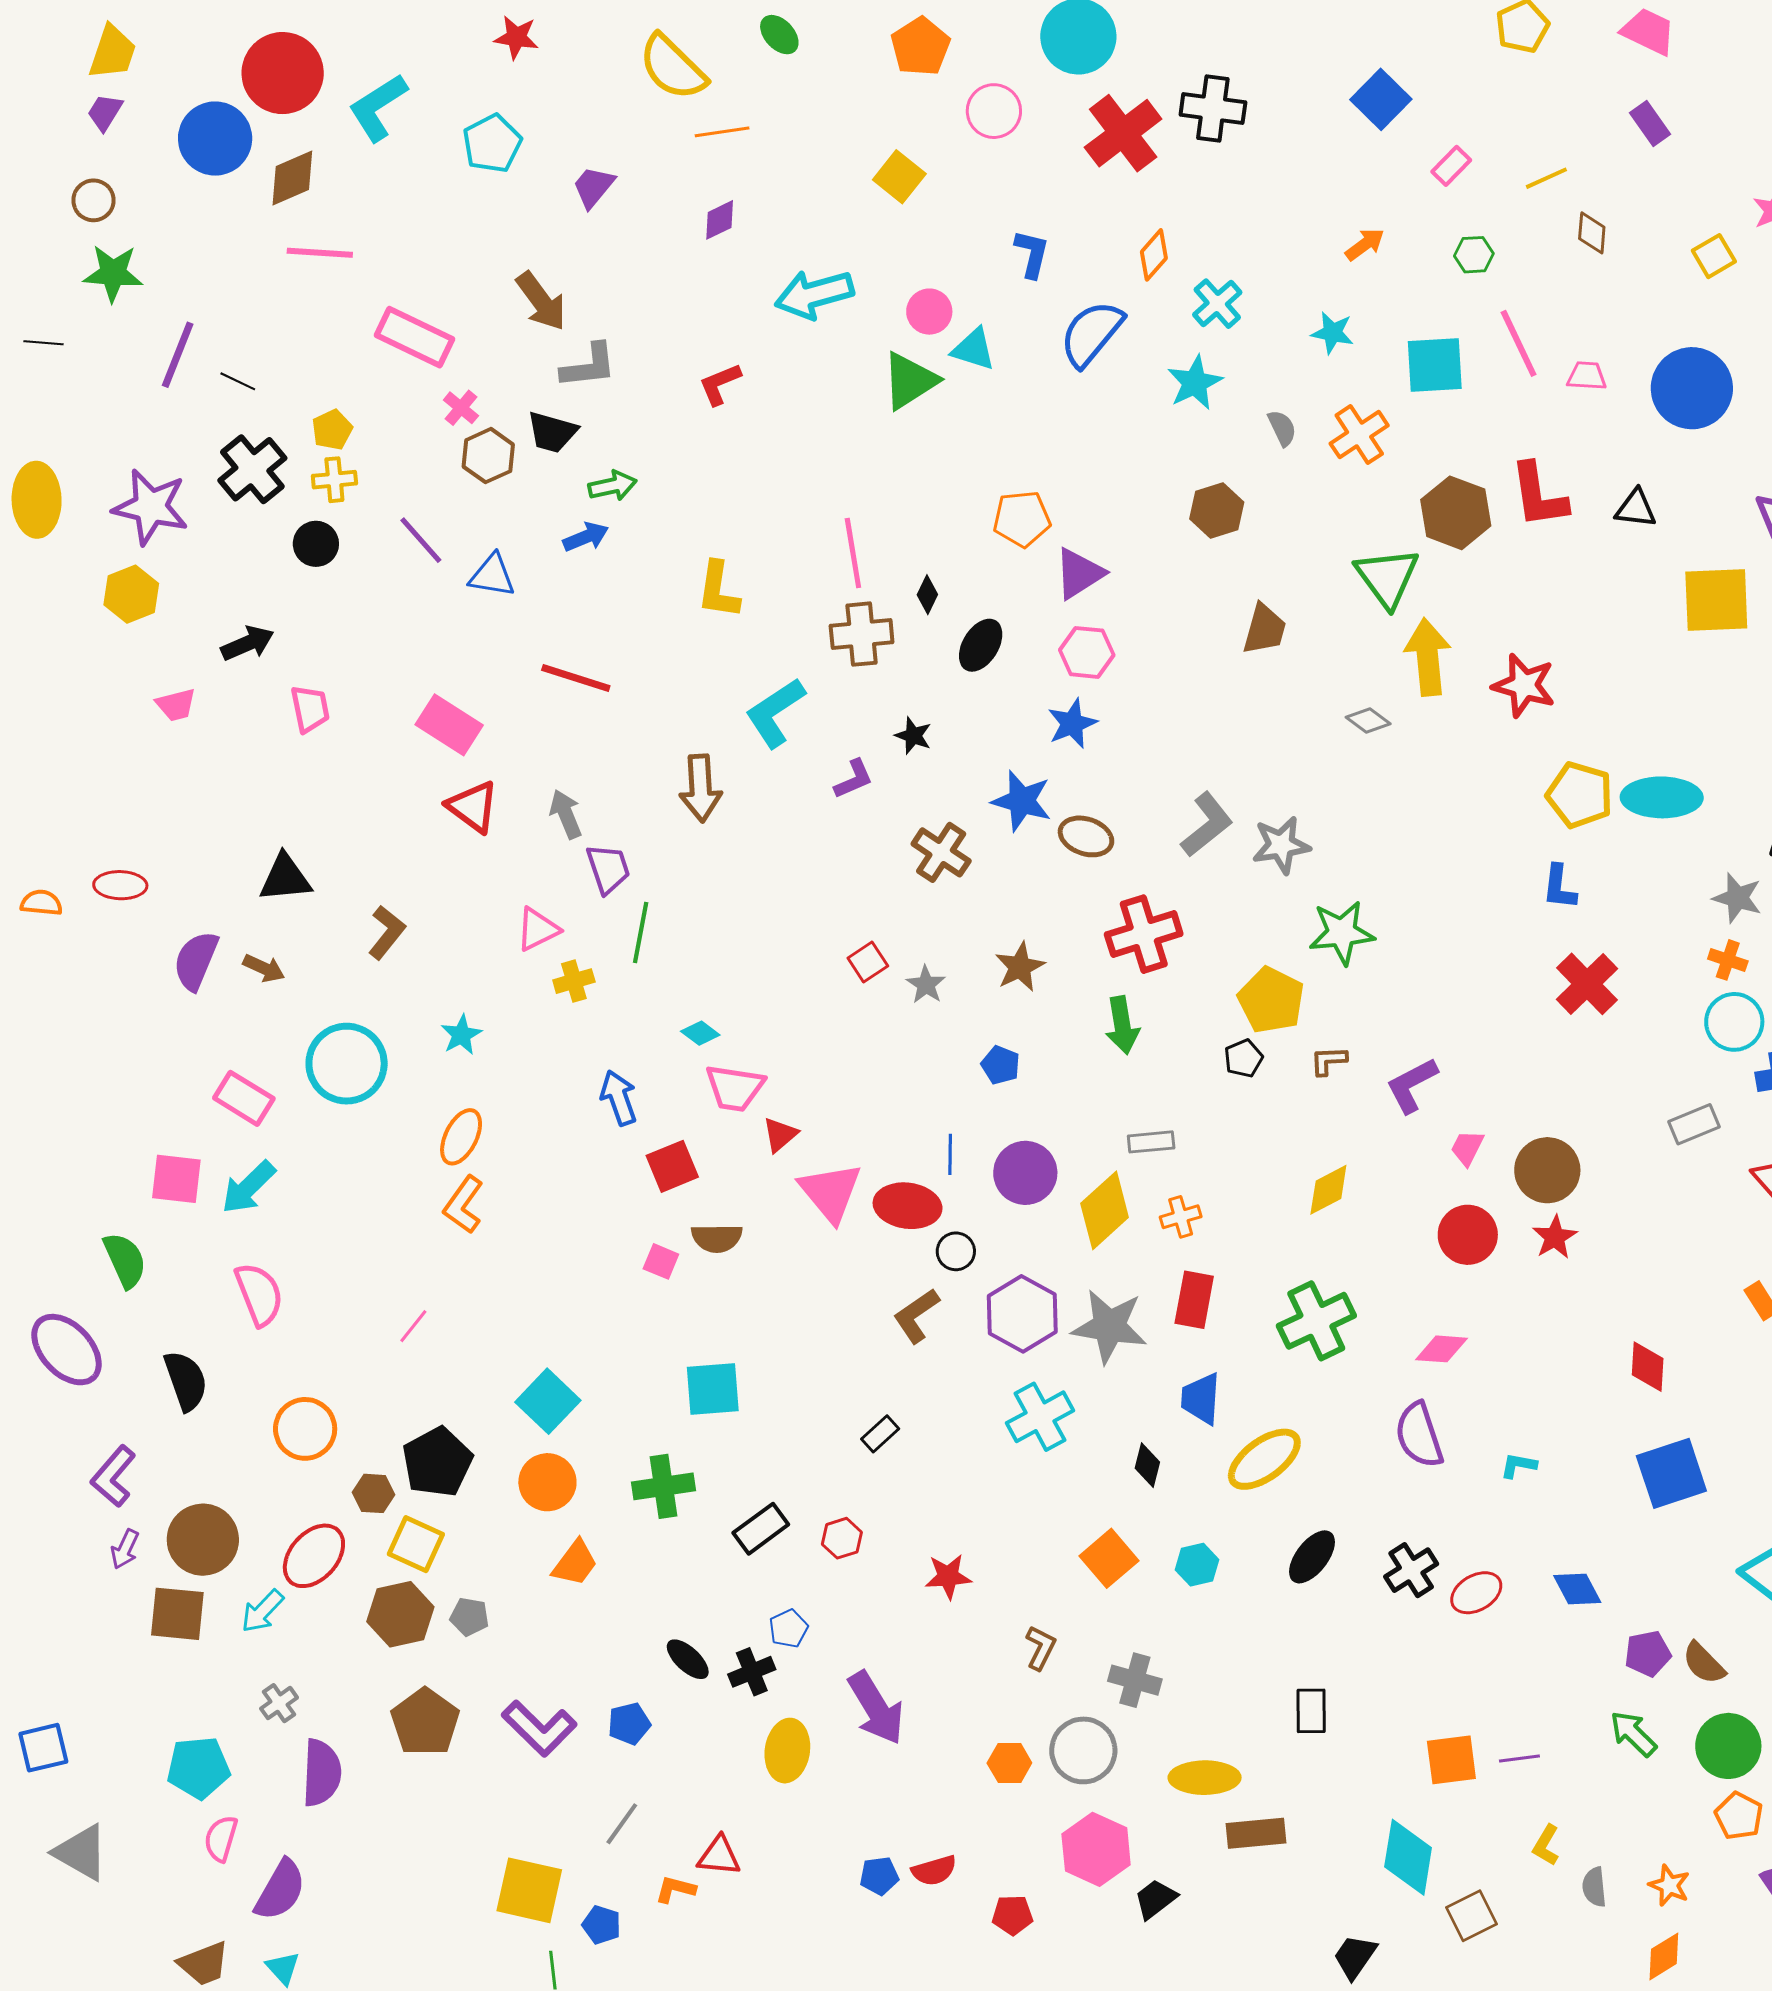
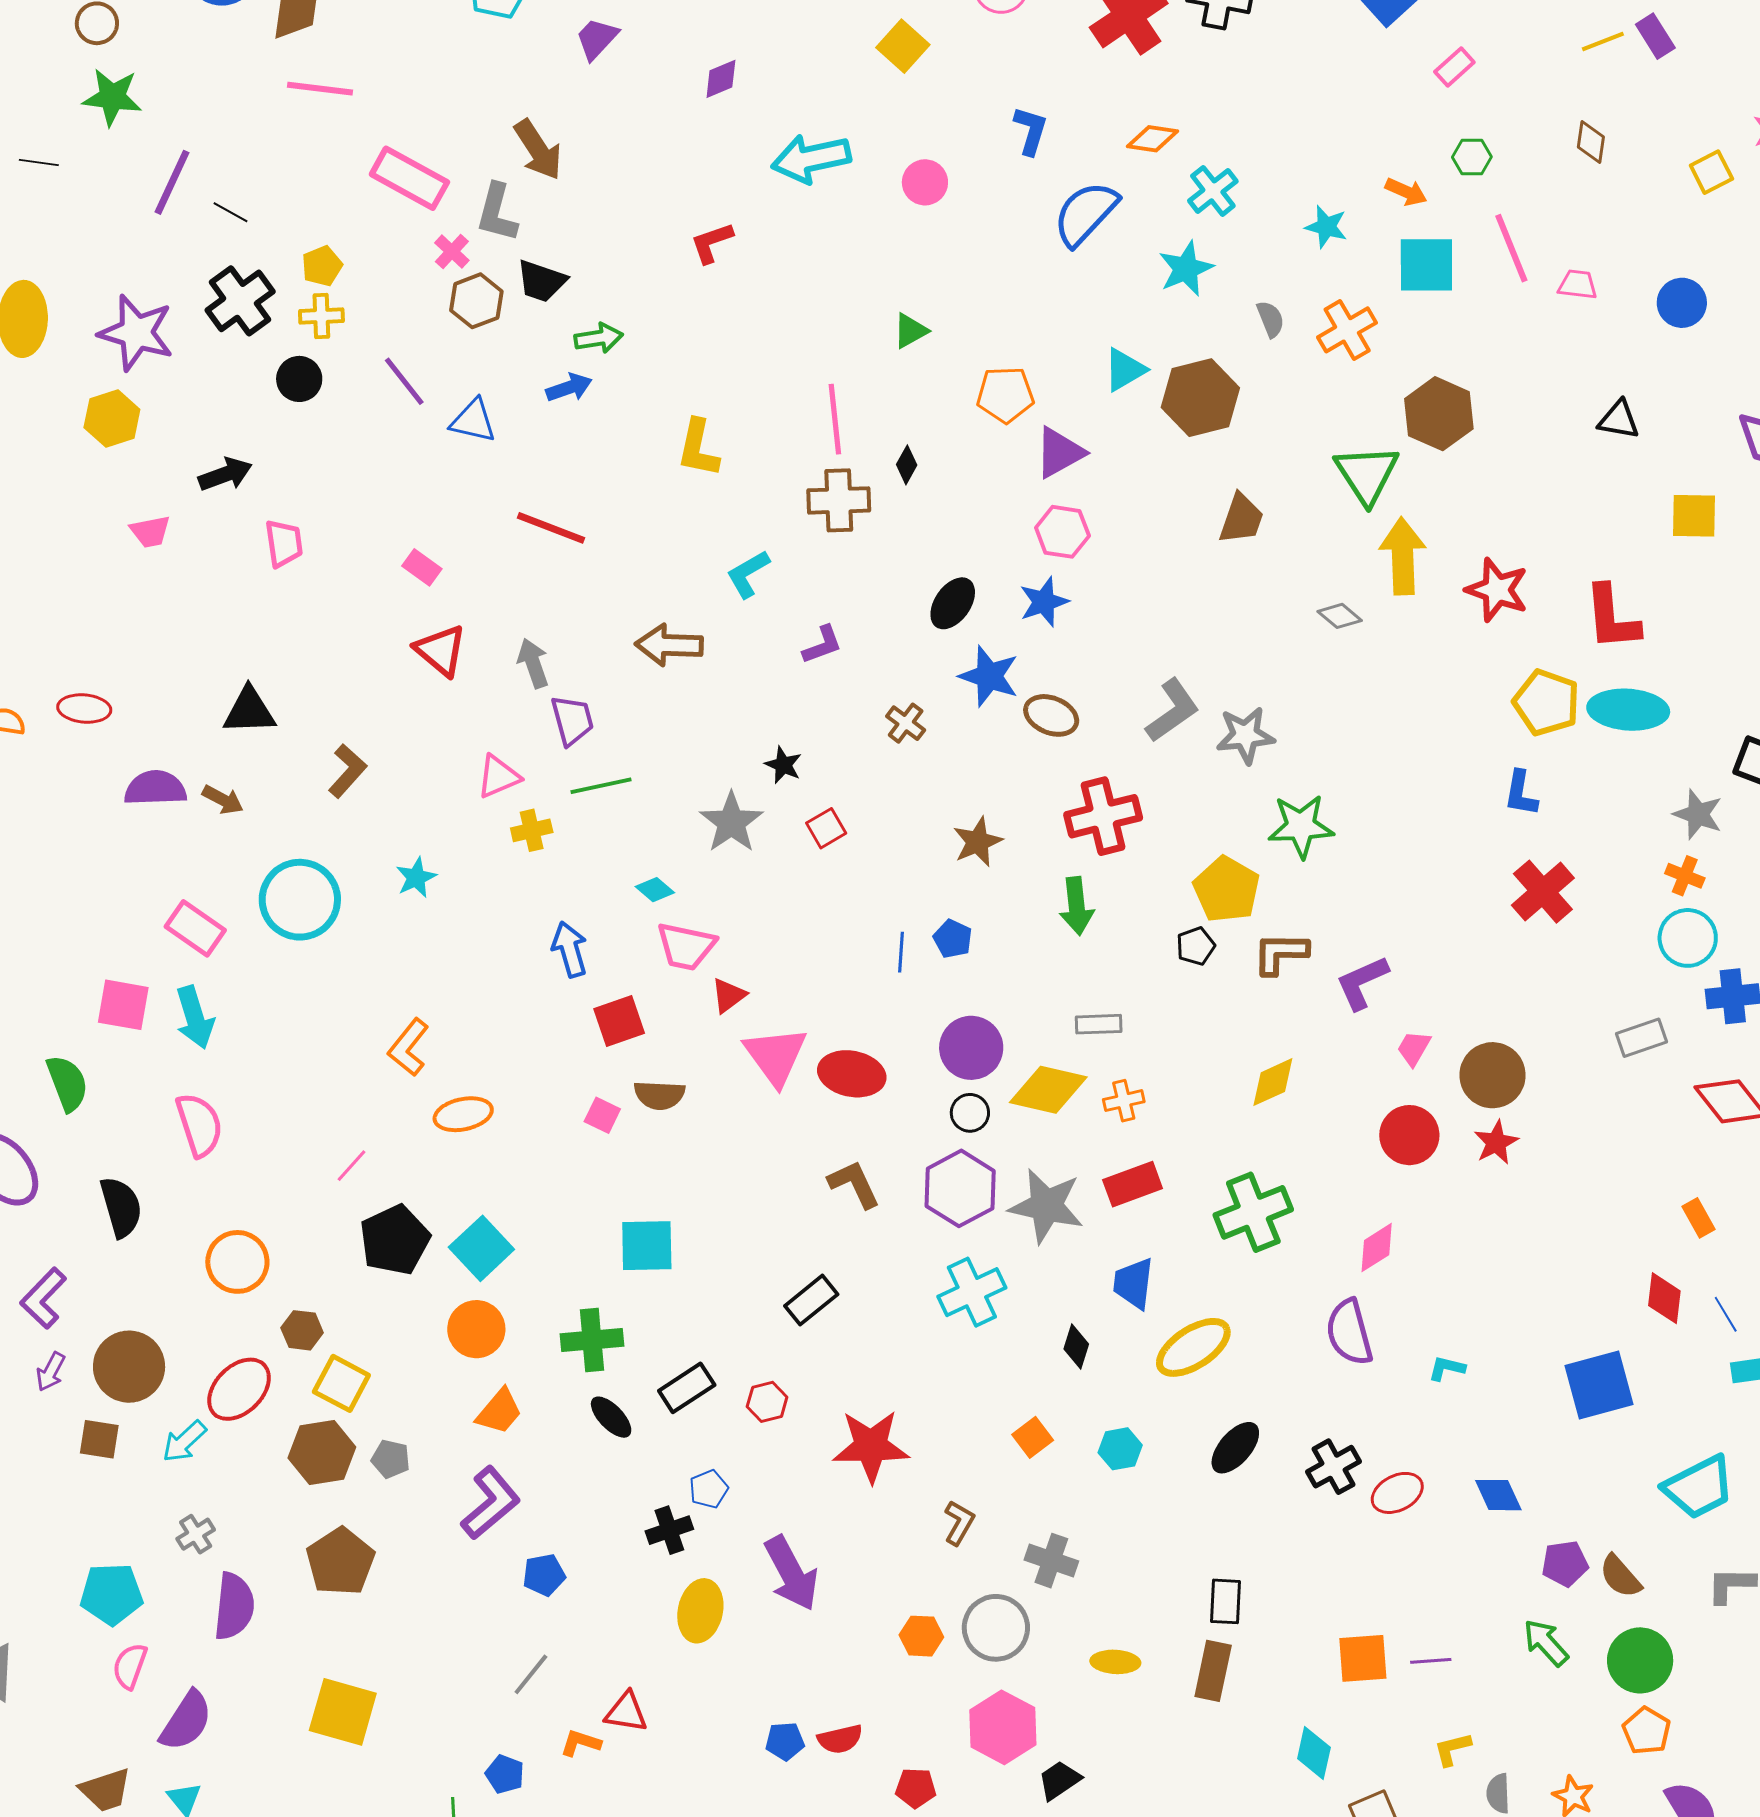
yellow line: (1546, 178) -> (1603, 41), moved
orange arrow: (1365, 244) -> (1406, 192), moved, turned 57
orange diamond: (1154, 255) -> (1152, 139), turned 54
cyan triangle: (974, 349) -> (1125, 370), moved, turned -51
gray L-shape: (589, 366) -> (497, 213), moved, turned 108
green triangle: (910, 381) -> (910, 331), moved, size x0.6
blue circle: (1692, 388) -> (1682, 303), size x0.6
red L-shape: (1539, 495) -> (1612, 618), moved
brown hexagon: (1217, 511) -> (1200, 398), size x1.4
yellow square: (1716, 600) -> (1694, 516), size x0.7
black ellipse: (981, 645) -> (953, 603), moved
cyan L-shape: (775, 713) -> (748, 574), size x0.7
pink rectangle: (449, 725) -> (422, 567), size x0.6
black star: (913, 736) -> (783, 765), moved
brown arrow: (701, 788) -> (669, 645), turned 92
brown cross: (941, 852) -> (906, 723), size x0.7
green line: (641, 933) -> (601, 786), turned 64
purple semicircle: (196, 961) -> (155, 788), turned 62
gray star: (926, 985) -> (731, 822), moved, size x1.6
brown L-shape: (1329, 1061) -> (1280, 953), size x1.5
orange ellipse: (461, 1137) -> (463, 1114), moved, turned 48
blue line: (950, 1154) -> (901, 952), moved
cyan arrow: (248, 1187) -> (195, 1017), turned -66
yellow diamond: (1105, 1210) -> (1048, 1090), turned 52
black circle: (956, 1251) -> (970, 1113), moved
red rectangle: (1194, 1300) -> (1133, 1184), turned 56
brown L-shape: (916, 1316) -> (854, 1184), turned 96
pink diamond: (1442, 1349) -> (1377, 1248), turned -40
red diamond: (1648, 1367) -> (1664, 1298), moved
black rectangle: (880, 1434) -> (811, 1300), size x1.4
black pentagon: (437, 1462) -> (395, 1240), moved
orange square: (1109, 1558) -> (1033, 1437), size x0.7
red star: (948, 1576) -> (871, 1446), size x1.6
brown square: (177, 1614) -> (99, 1439), size x0.7
black ellipse: (688, 1659) -> (611, 1417), moved
purple L-shape: (539, 1728) -> (491, 1503), moved, turned -88
yellow ellipse: (1205, 1778) -> (1115, 1662), size x0.7
brown rectangle: (1256, 1833) -> (1213, 1671), moved, turned -76
yellow L-shape: (1546, 1845) -> (1452, 1749), turned 42
cyan diamond: (1408, 1857) -> (1314, 1753), size x0.7
yellow square: (529, 1890) -> (343, 1712), moved

